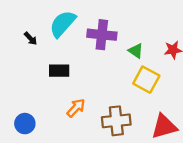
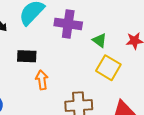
orange arrow: (76, 108) -> (42, 80), moved, turned -54

